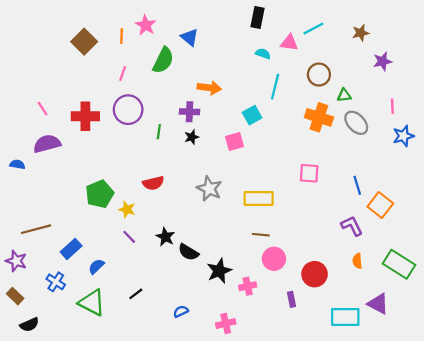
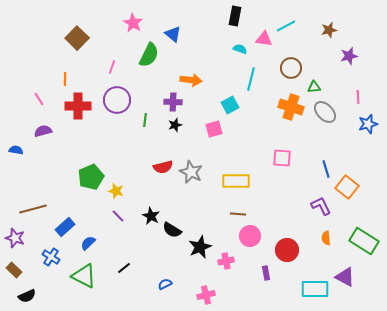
orange line: (122, 36) -> (65, 79), moved
purple semicircle: (47, 144) -> (43, 131), size x0.7
red semicircle: (153, 183) -> (163, 167), moved

